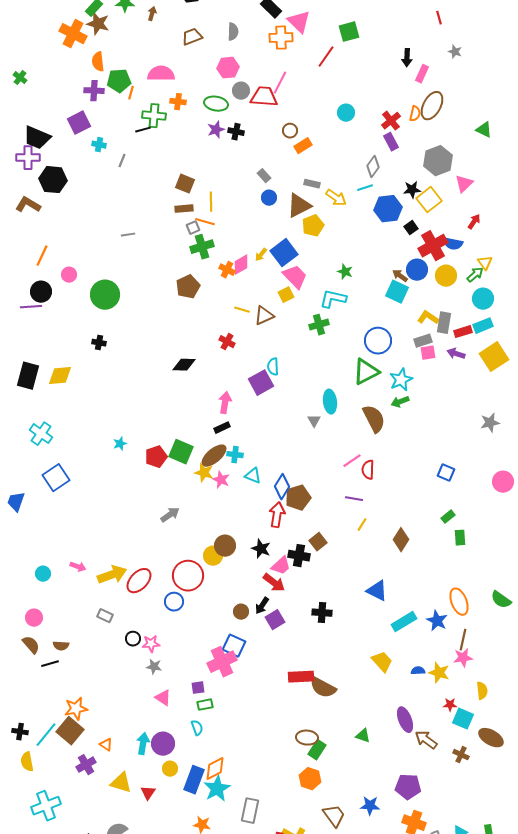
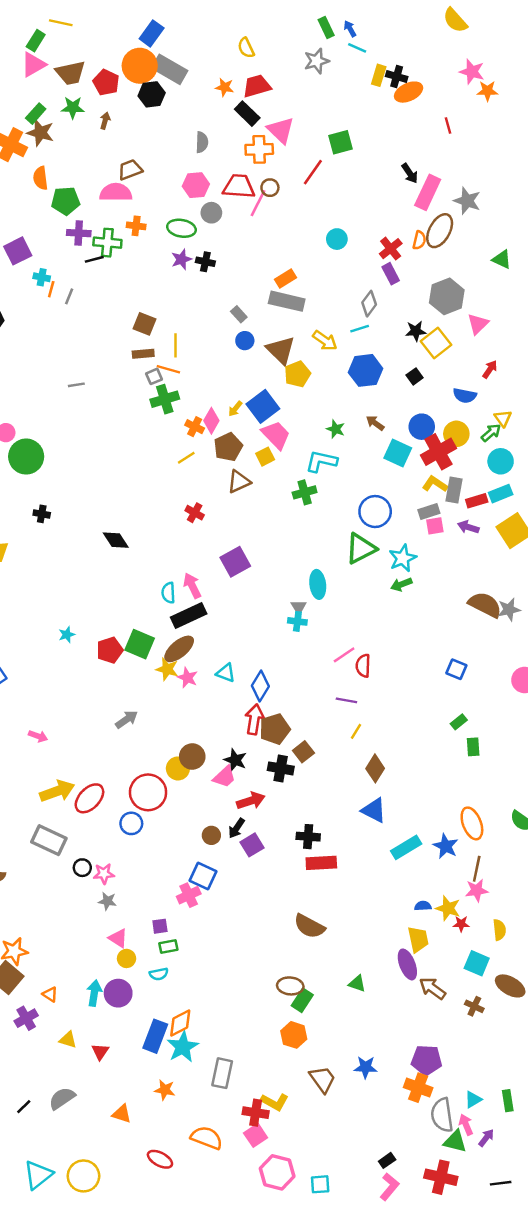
brown trapezoid: (192, 37) -> (130, 170), moved
gray star: (455, 52) -> (467, 201), moved, size x1.6
black arrow: (407, 58) -> (410, 173), turned -36
pink rectangle: (422, 74) -> (428, 192), size x1.6
purple cross: (94, 91) -> (79, 233), moved
orange line: (131, 93) -> (51, 289), moved
red trapezoid: (264, 97) -> (239, 186), moved
brown circle: (290, 131) -> (270, 188), moved
gray rectangle: (312, 184) -> (287, 301), moved, size x1.8
brown triangle: (299, 206) -> (281, 350), turned -48
blue hexagon: (388, 209) -> (366, 370), moved
red cross: (433, 246) -> (438, 452), moved
pink diamond: (241, 265) -> (211, 421), turned -30
brown arrow: (400, 276) -> (375, 423), moved
brown pentagon: (188, 287) -> (228, 447), moved
green circle: (105, 295) -> (26, 457), moved
yellow line: (242, 310) -> (186, 458), moved, turned -49
black diamond: (184, 365) -> (116, 540), moved, turned 55
cyan semicircle: (273, 367) -> (168, 593), moved
pink arrow: (225, 403) -> (192, 586), turned -35
brown semicircle: (374, 419) -> (485, 605), moved, turned -36
black rectangle: (222, 428) -> (189, 615), size x1.8
cyan cross: (235, 455) -> (297, 621), moved
brown pentagon: (298, 498) -> (275, 729), moved
brown diamond: (401, 540) -> (375, 768), moved
pink trapezoid: (281, 566) -> (225, 777), moved
pink arrow: (78, 567) -> (38, 736), moved
red arrow: (274, 583) -> (251, 801), turned -55
gray rectangle: (105, 616) -> (49, 840), size x1.8
pink cross: (222, 662) -> (189, 895), size x0.7
yellow trapezoid: (382, 662) -> (418, 939), moved, turned 30
red rectangle: (301, 677) -> (321, 863), moved
red star: (450, 705) -> (461, 924), moved
cyan semicircle: (197, 728) -> (159, 974), turned 98
yellow circle: (170, 769) -> (127, 958), moved
yellow triangle: (121, 783) -> (68, 1040), size x0.7
purple pentagon: (408, 787) -> (426, 1060), moved

